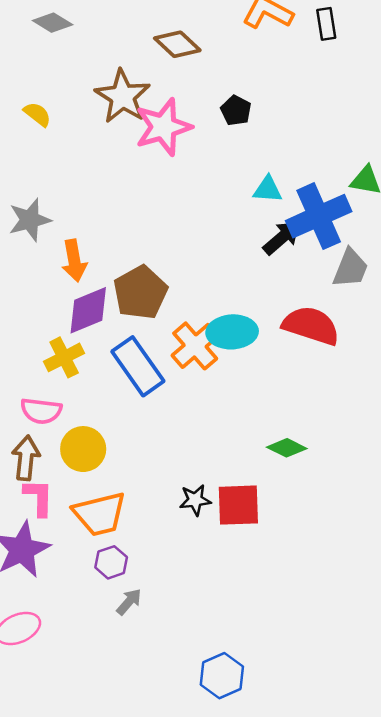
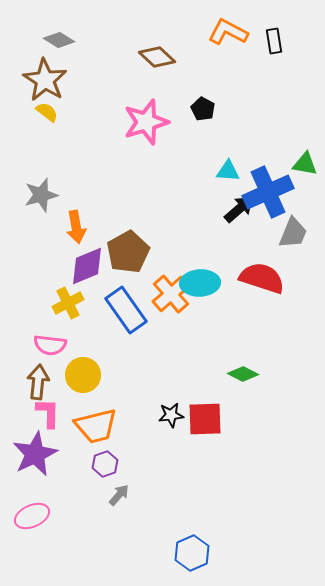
brown star: (123, 96) -> (45, 80), moved

